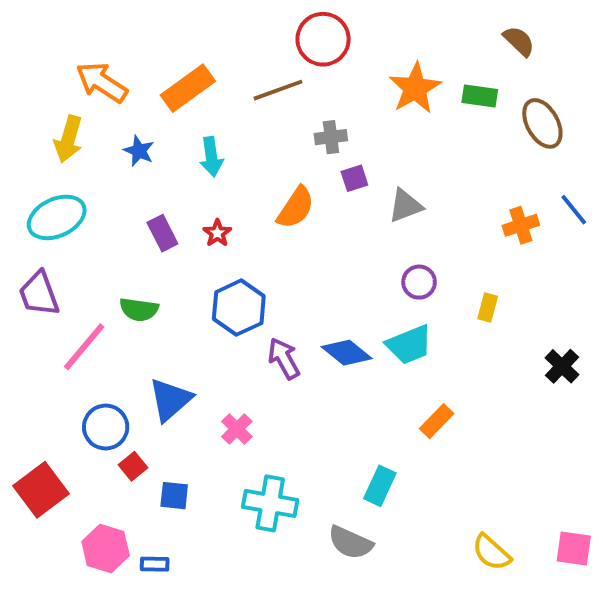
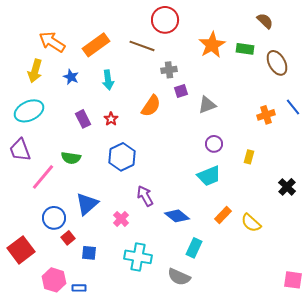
brown line: (278, 90) -> (142, 46), turned 40
blue diamond: (347, 353) -> (177, 216), moved
purple arrow: (284, 358) -> (145, 196), moved
yellow semicircle: (492, 552) -> (251, 223), moved

